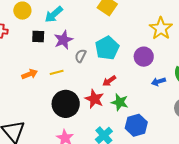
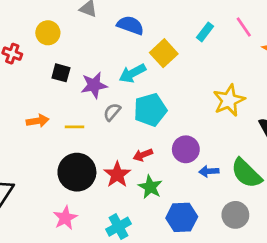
cyan arrow: (54, 14) -> (132, 73), moved
purple circle: (144, 57) -> (186, 149), moved
blue hexagon: (136, 125) -> (182, 217), moved

